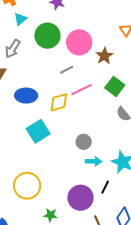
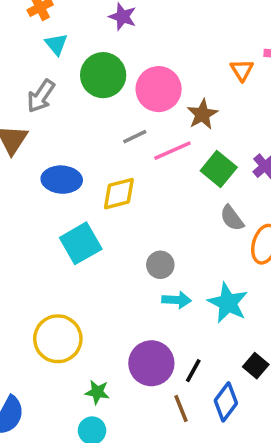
cyan triangle: (20, 19) -> (56, 44), turned -32
pink line: (82, 90) -> (172, 151), moved
black line: (105, 187) -> (193, 371), moved

